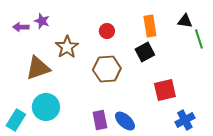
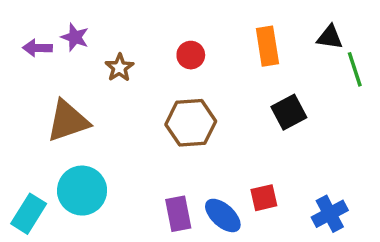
brown star: (67, 47) -> (119, 68), moved, size x0.7
black square: (145, 52) -> (289, 112), moved
red square: (165, 90) -> (264, 198), moved, size x0.7

